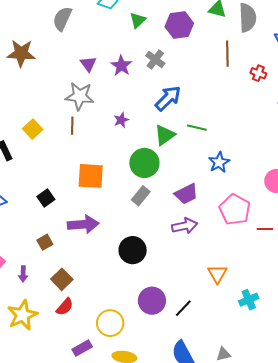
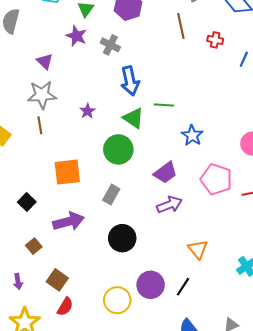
purple star: (121, 66) -> (76, 36), moved
blue arrow: (168, 98) -> (130, 81), turned 132
green triangle: (165, 135) -> (133, 118), turned -40
gray rectangle: (141, 196) -> (111, 194), moved
orange triangle: (217, 274) -> (198, 249), moved
yellow circle: (110, 323) -> (117, 300), moved

